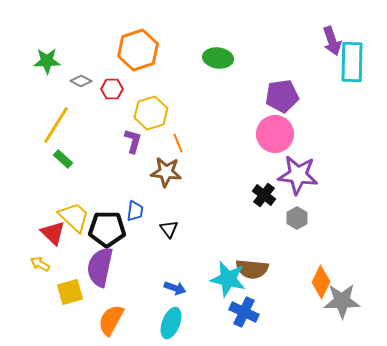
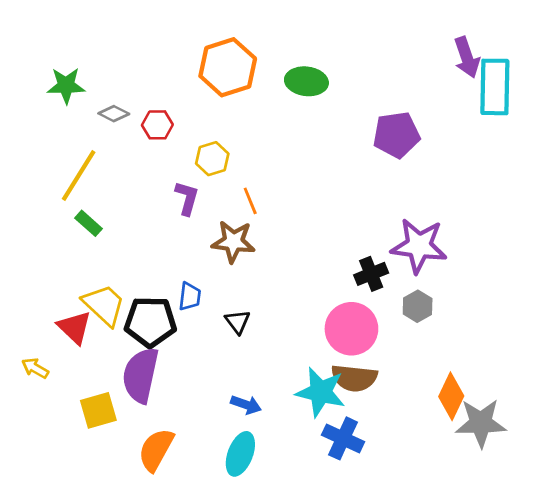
orange hexagon: (138, 50) -> (228, 67), moved
yellow hexagon: (151, 113) -> (212, 159), size x0.7
pink circle: (275, 134) -> (351, 329), moved
black cross: (264, 195) -> (371, 274), turned 30
yellow arrow: (40, 264) -> (35, 368), moved

